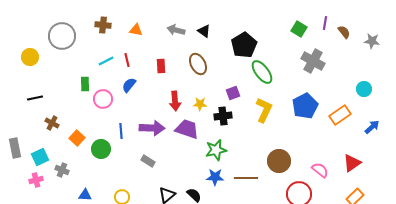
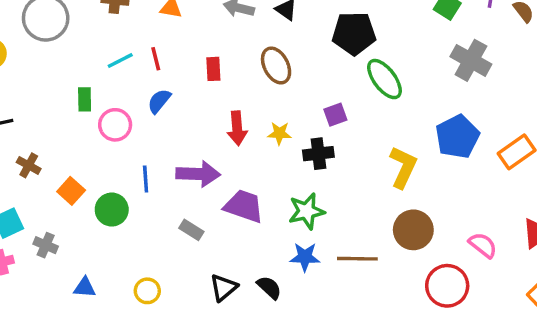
black pentagon: (244, 45) -> (354, 33), turned 30
yellow L-shape: (264, 110) -> (403, 167), moved
purple trapezoid: (187, 129) -> (244, 206), moved

